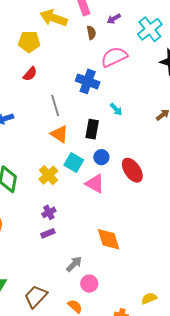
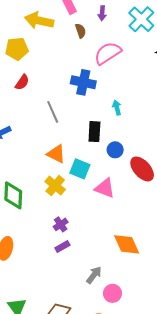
purple arrow: (114, 19) -> (102, 13), turned -48
cyan arrow: (116, 109) -> (117, 108), turned -144
orange triangle: (59, 134) -> (56, 154), moved
blue circle: (101, 157) -> (115, 150), moved

